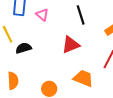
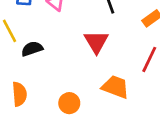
red triangle: (71, 45) -> (96, 42), turned -36

